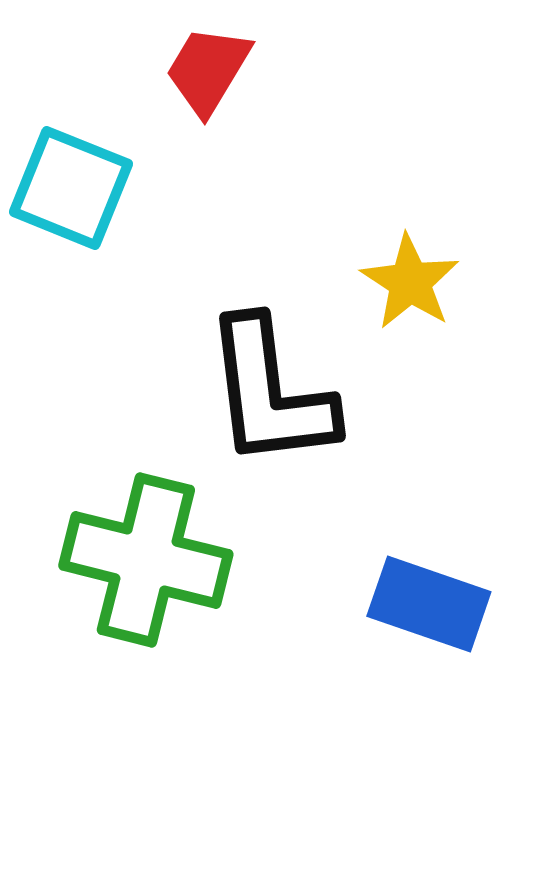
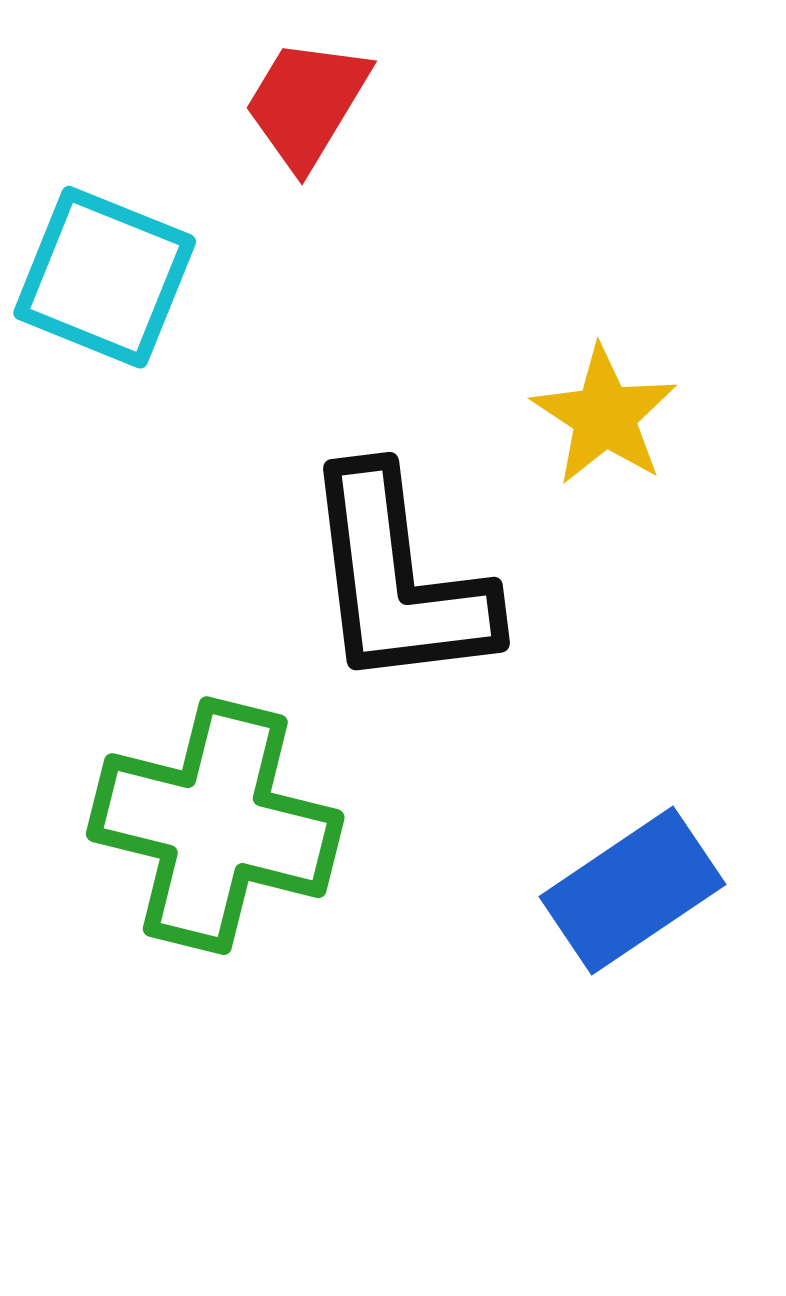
blue rectangle: (429, 604) -> (632, 890), turned -53

